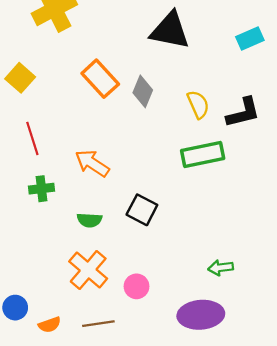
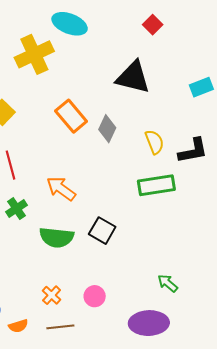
green cross: (42, 189) -> (17, 209), turned -30
green semicircle: (89, 220) -> (57, 237), size x1.6
green arrow: (221, 268) -> (168, 283), turned 45
orange cross: (88, 270) -> (52, 295), moved, size x0.6

